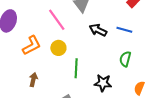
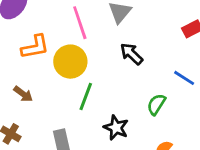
blue line: (124, 30) -> (184, 78), moved
yellow circle: (58, 48) -> (70, 62), size x1.5
brown arrow: (33, 80) -> (23, 94), turned 96

